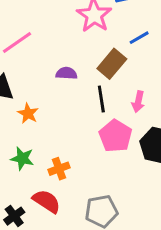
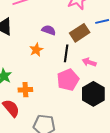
pink arrow: (138, 102) -> (89, 62), turned 80
orange star: (28, 113) -> (36, 50), moved

